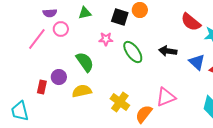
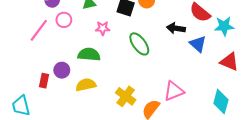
pink star: (106, 39) -> (103, 28), moved
black arrow: (168, 51) -> (176, 28), moved
green semicircle: (85, 62) -> (89, 54), turned -50
blue triangle: (197, 62) -> (198, 44), moved

